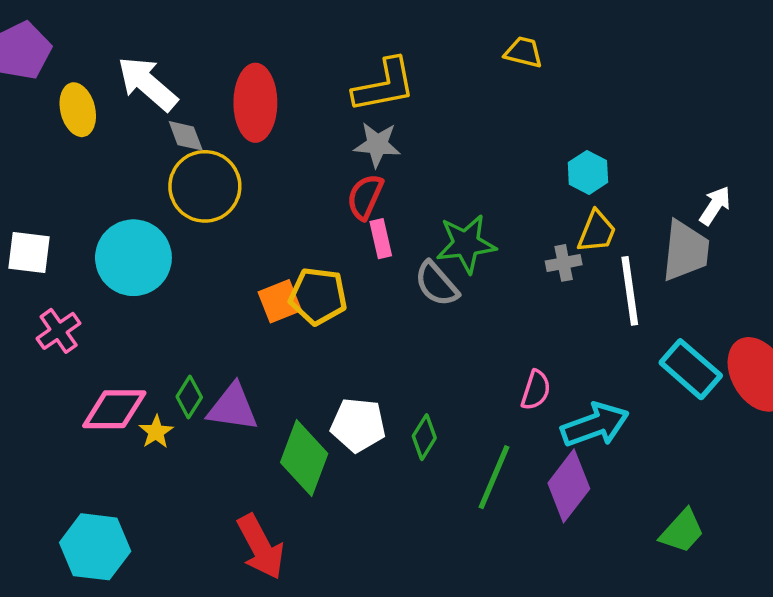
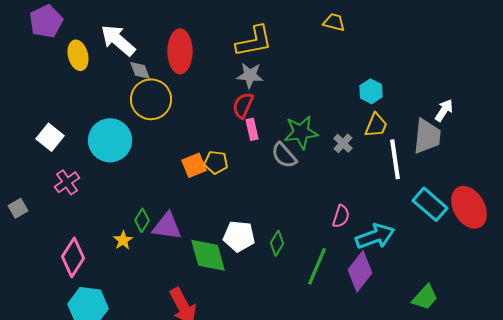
white square: (29, 253) -> (50, 137), turned 32
gray cross: (564, 263) -> (343, 143), moved, turned -36
yellow pentagon: (318, 296) -> (216, 162), size x0.7
pink diamond: (114, 409) -> (73, 257), moved, turned -57
green diamond: (304, 458) -> (208, 255), turned -36

